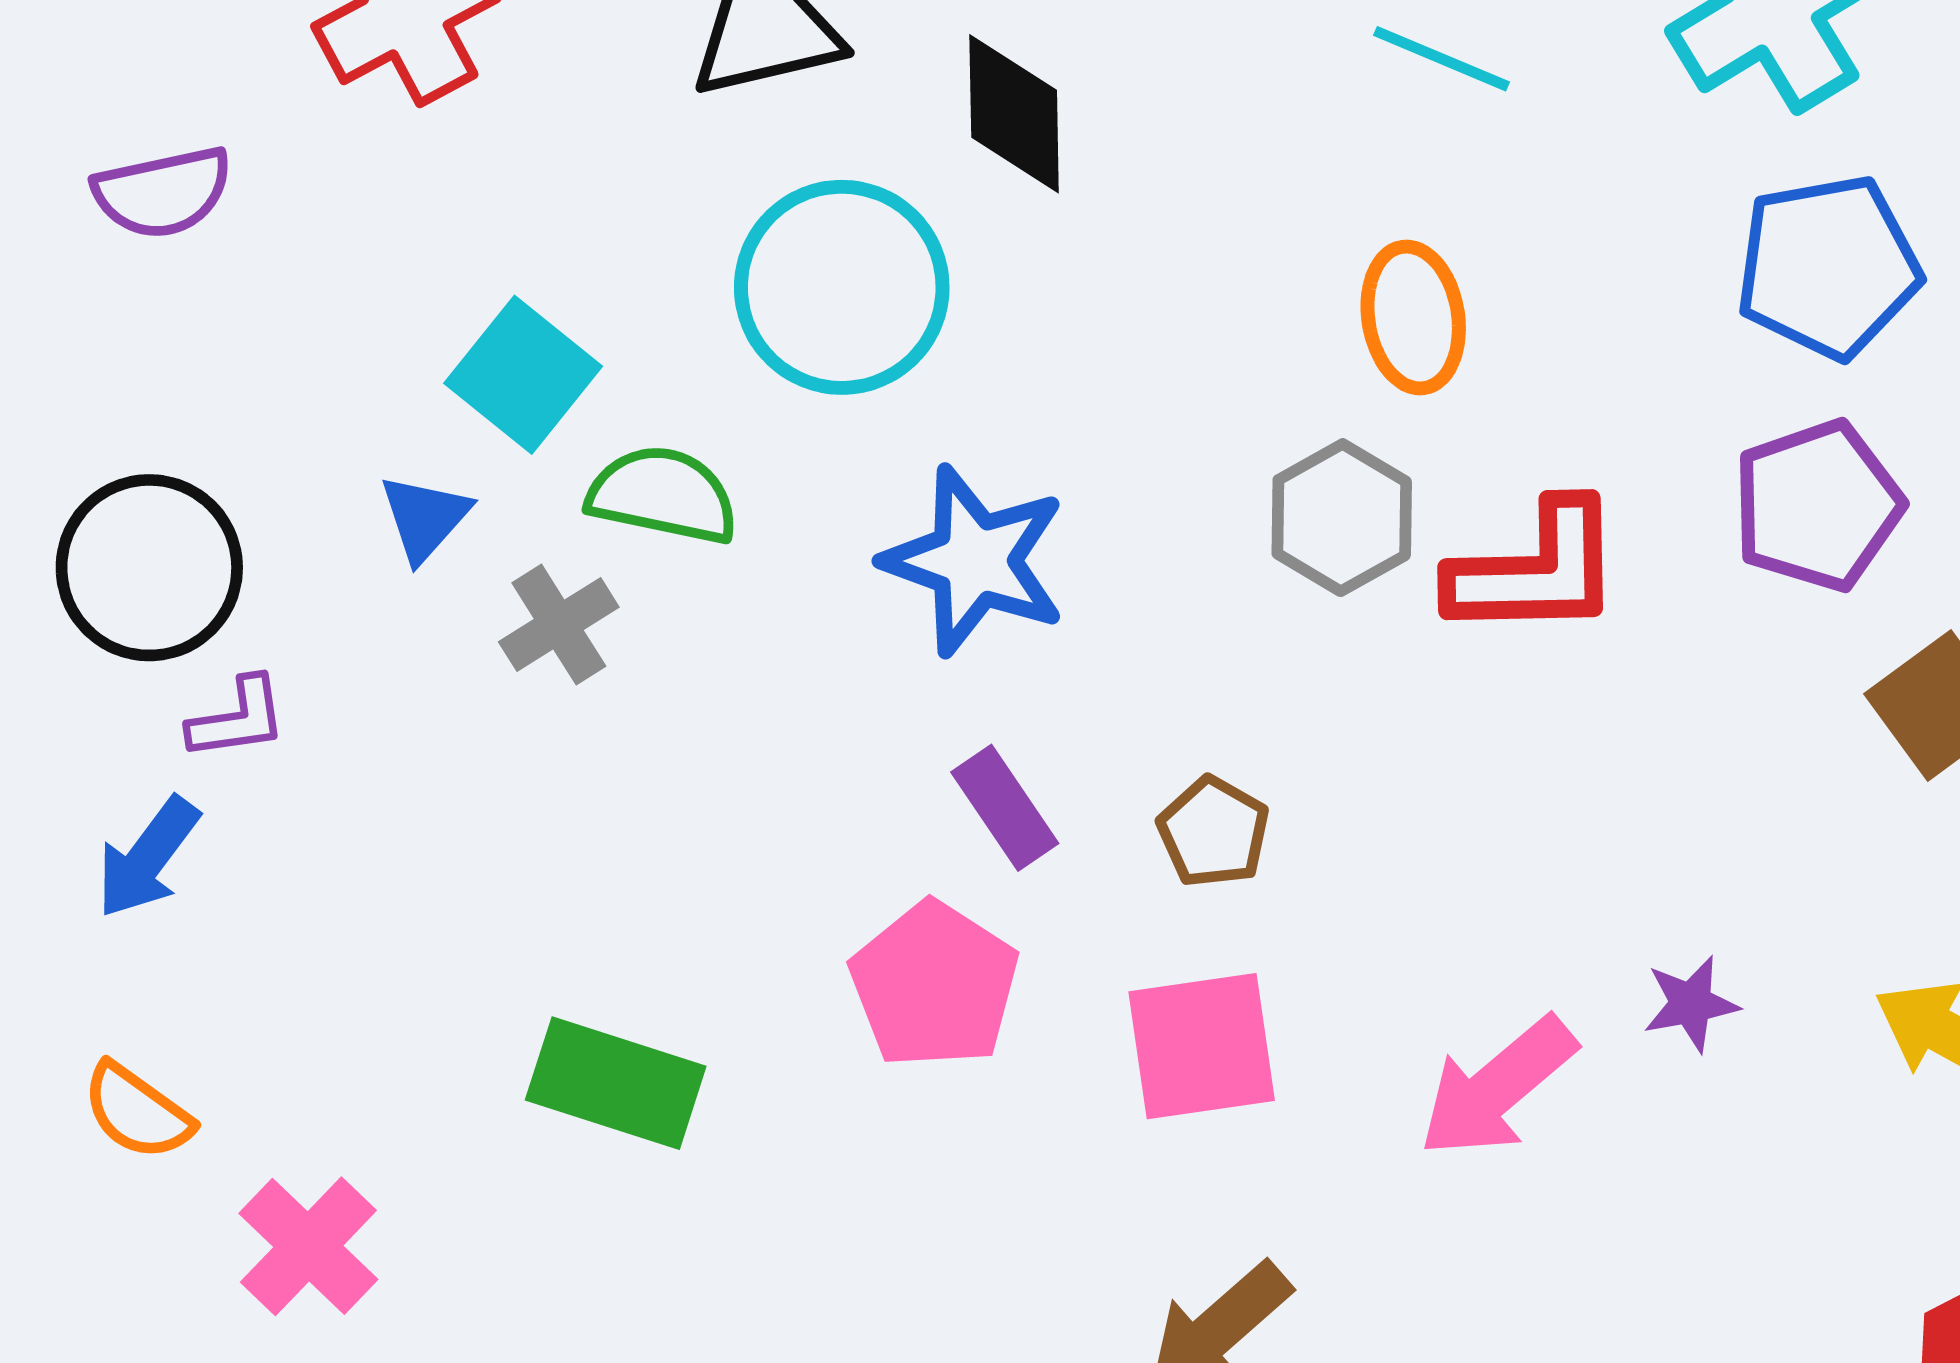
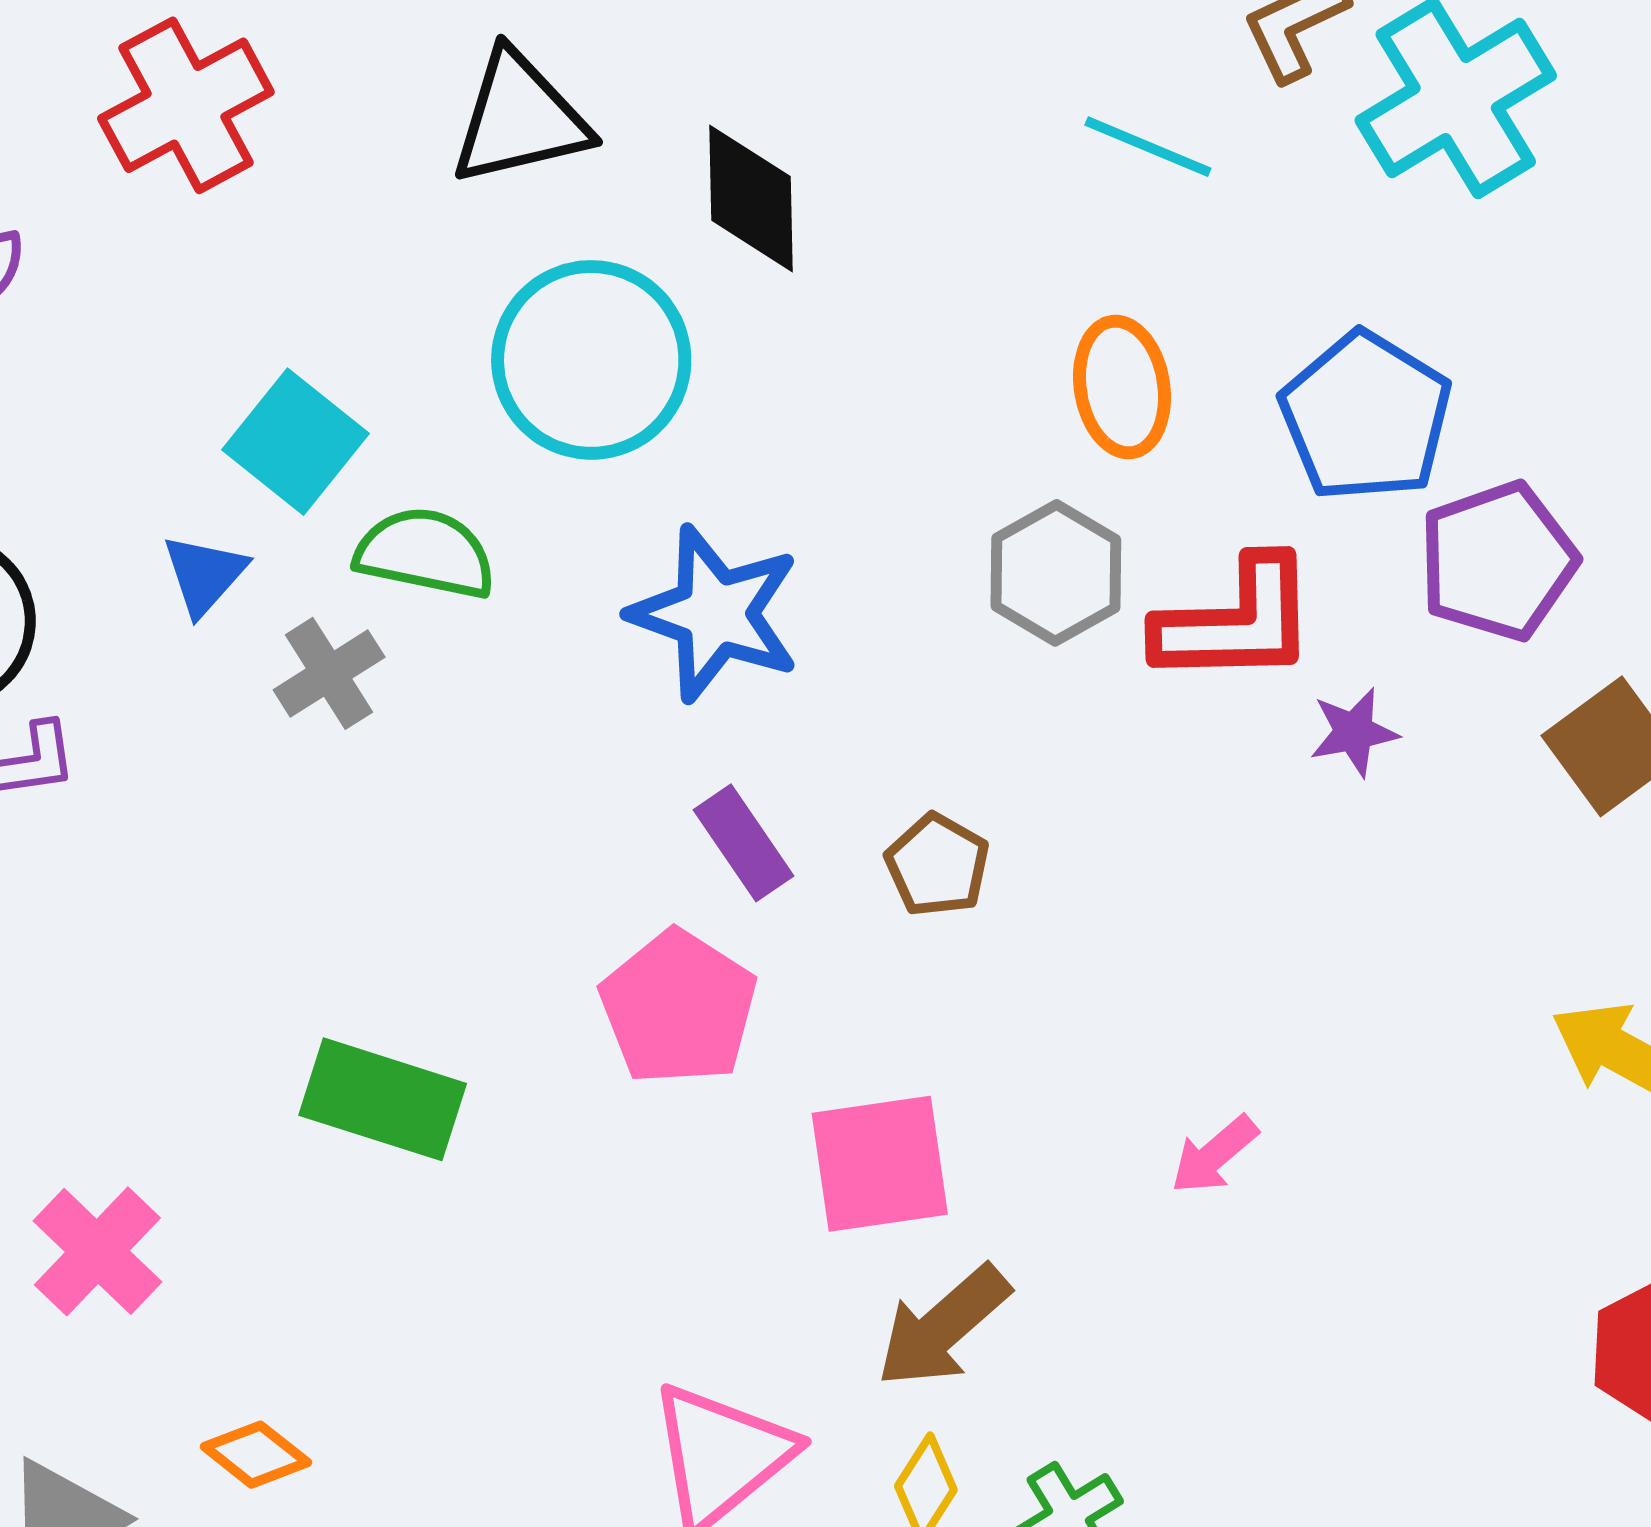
blue pentagon: (1828, 267) -> (1366, 417), moved, turned -30
purple star: (1691, 1004) -> (1354, 732), moved
pink square: (1202, 1046) -> (880, 1164), moved
pink arrow: (1497, 1087) -> (1214, 1155), moved, size x0.6

